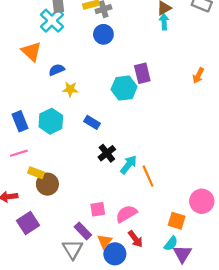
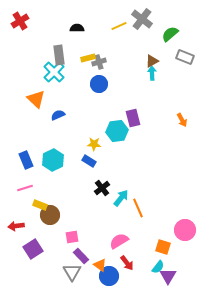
orange arrow: (198, 75) -> (182, 120), turned -56
yellow star: (70, 89) -> (94, 144), moved
pink square: (98, 209) -> (72, 237), moved
orange triangle: (105, 241) -> (100, 265), turned -32

